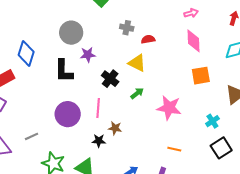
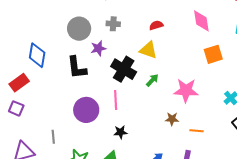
gray cross: (127, 28) -> (113, 24), moved
black cross: (110, 79) -> (124, 69), size x1.4
brown star: (115, 128) -> (172, 119), moved
gray line: (31, 136) -> (53, 137), turned -64

